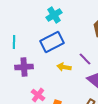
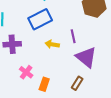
purple line: (85, 59) -> (73, 36), turned 32

